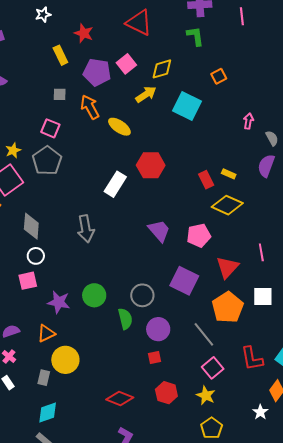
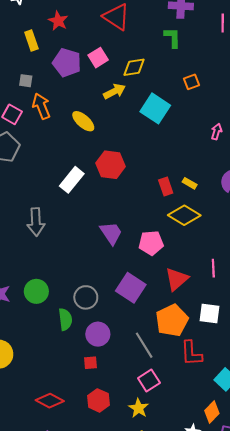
orange arrow: (90, 107) -> (41, 106), moved
red L-shape: (252, 359) -> (191, 353), moved

